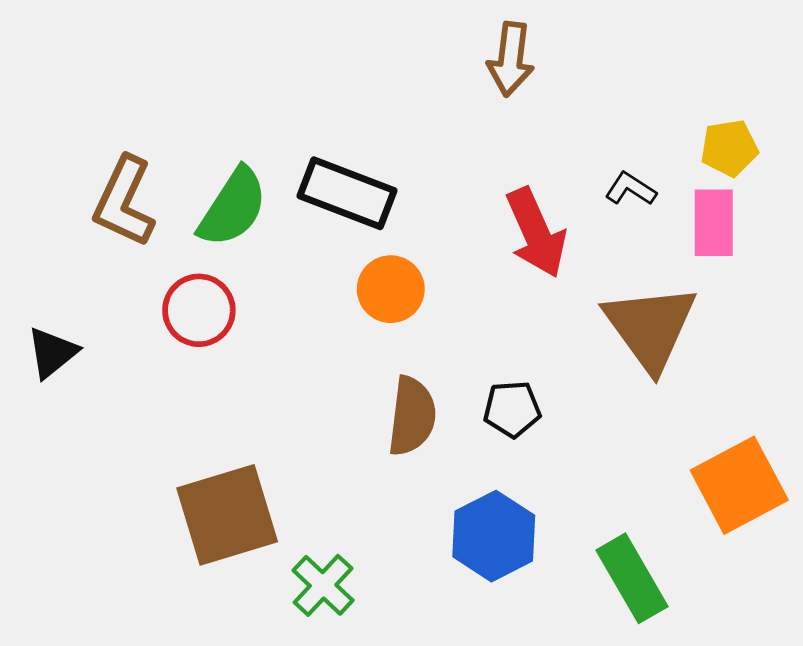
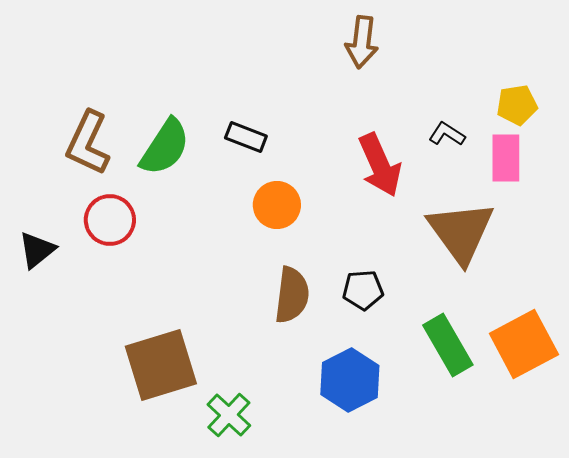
black rectangle: (347, 193) -> (246, 137), size x0.6
red circle: (199, 310) -> (110, 220), moved
green rectangle: (632, 578) -> (448, 345), moved

